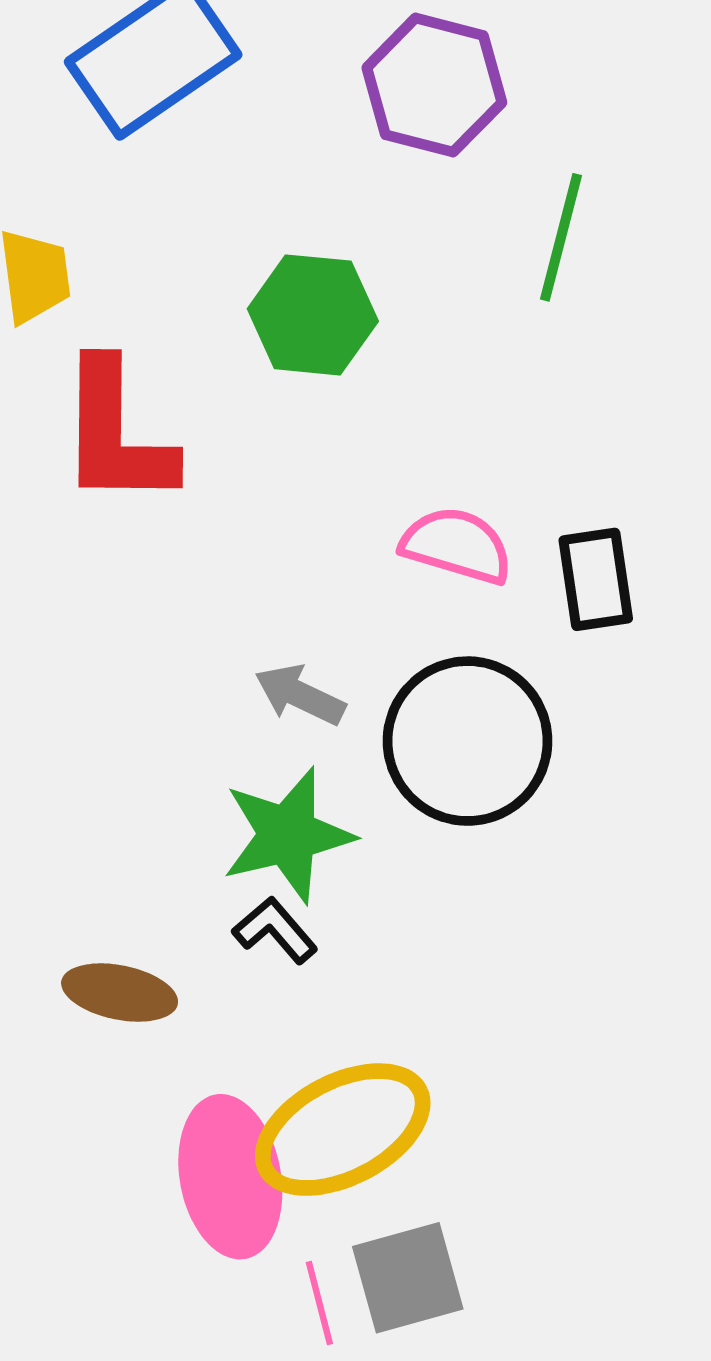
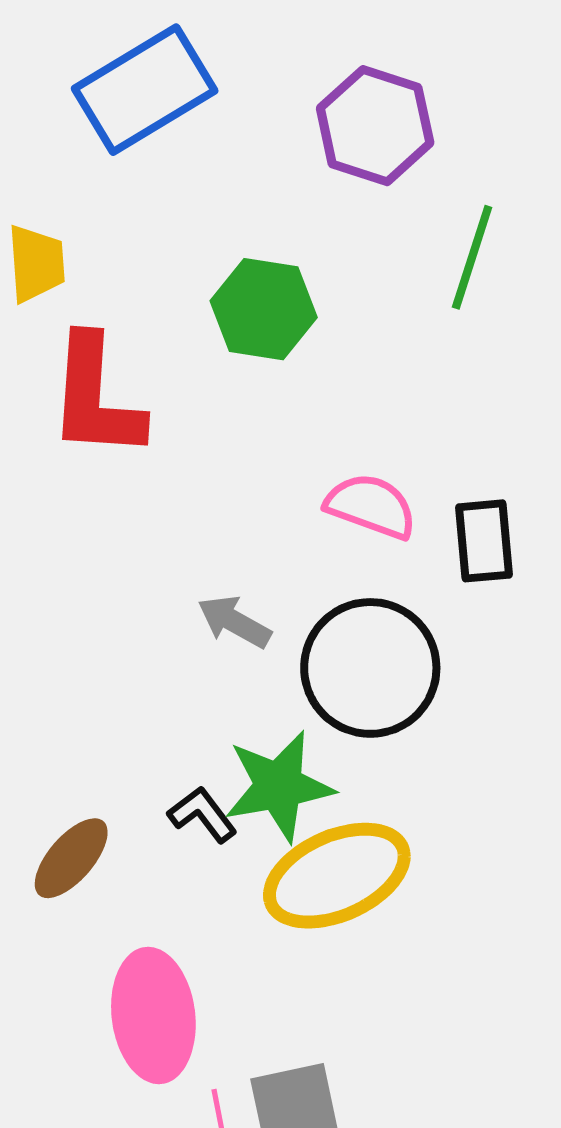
green star: (288, 835) -> (279, 786), moved
brown ellipse: (120, 993) -> (71, 858), turned -64
yellow ellipse: (343, 1130) -> (337, 876), moved

